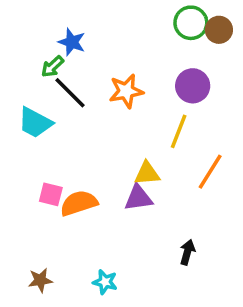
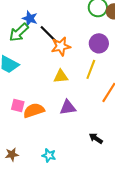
green arrow: (53, 67) -> (19, 32), size x1.5
black line: (70, 93) -> (49, 34), moved
yellow triangle: (147, 173) -> (61, 76), moved
black arrow: (187, 252) -> (96, 138), turned -72

